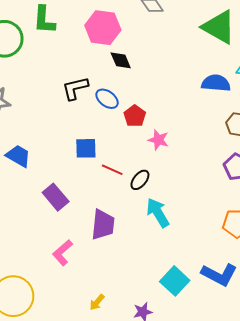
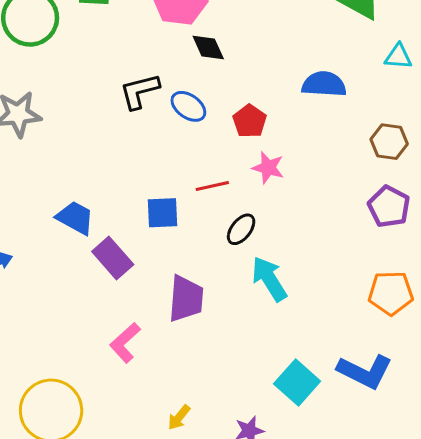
blue semicircle: (216, 83) -> (324, 84), moved
red pentagon: (135, 116) -> (250, 121), moved
blue square: (86, 148) -> (163, 213), moved
blue trapezoid: (18, 156) -> (75, 218), moved
red line: (112, 170) -> (212, 186), moved, turned -35

